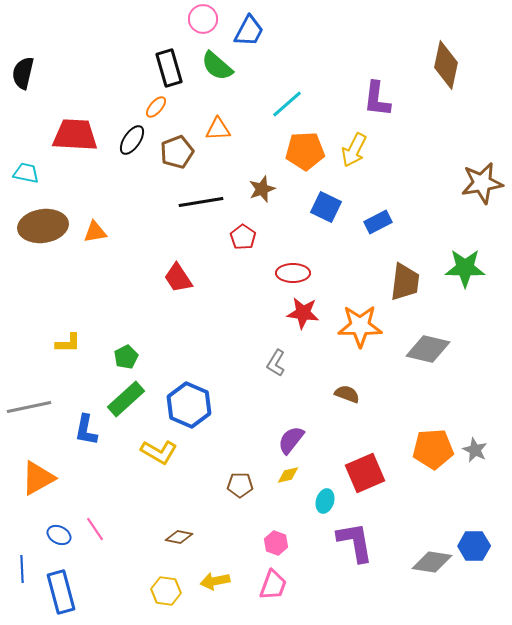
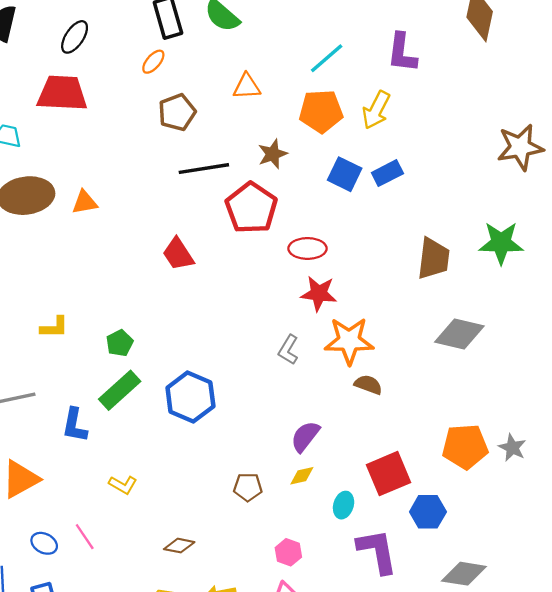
cyan line: (287, 104) -> (327, 58), moved
orange triangle: (218, 129) -> (247, 86), moved
black ellipse: (132, 140) -> (75, 37), moved
blue rectangle: (378, 222) -> (387, 173), moved
red pentagon: (243, 237) -> (251, 208), size x1.8
orange star: (360, 326) -> (349, 341), moved
yellow L-shape: (159, 452) -> (123, 485), moved, size x0.7
blue hexagon: (474, 546) -> (428, 512), moved

